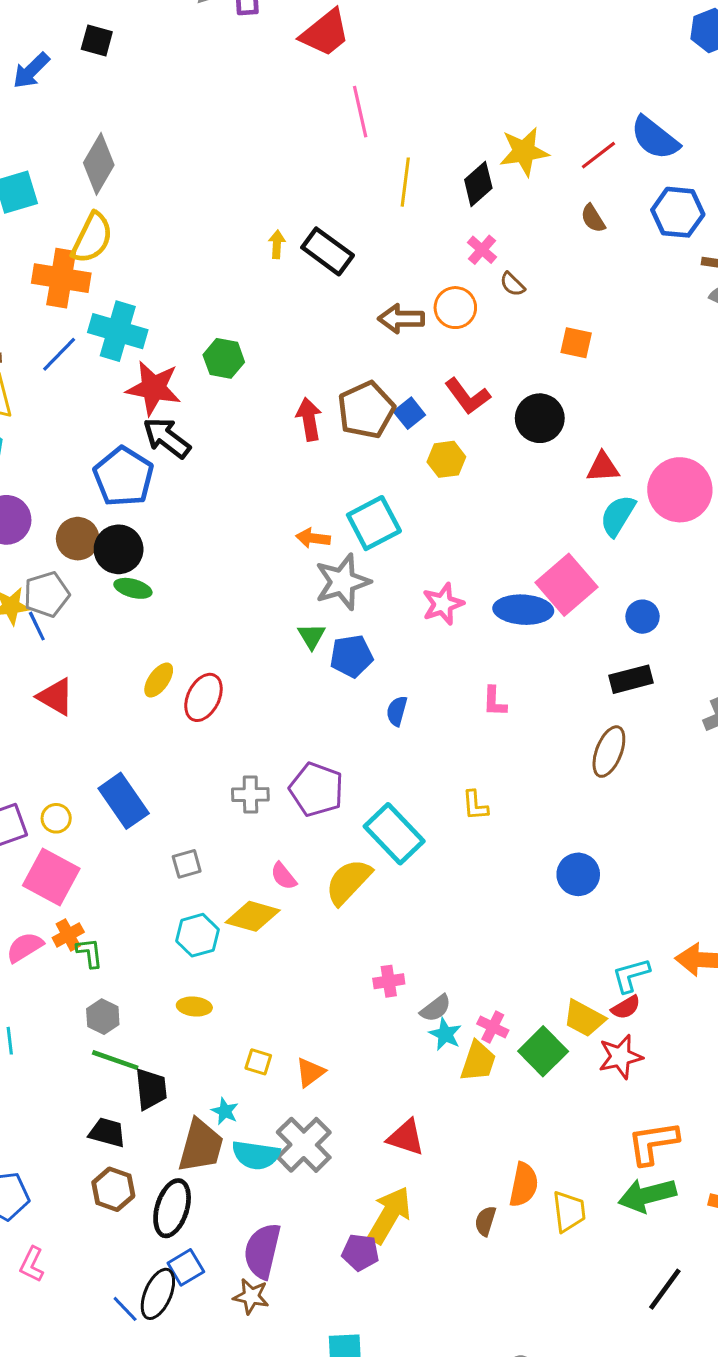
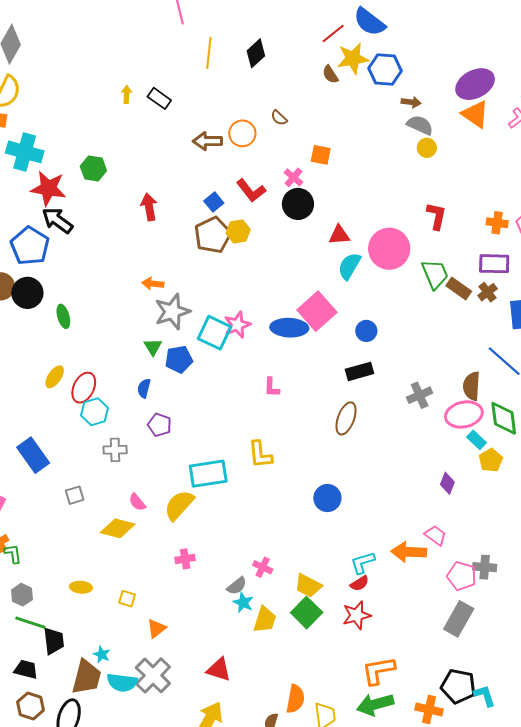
yellow star: (524, 152) -> (353, 58), moved
pink cross: (482, 250) -> (293, 177), moved
black rectangle: (328, 251) -> (159, 98), size x0.7
brown pentagon: (366, 410) -> (213, 235), moved
cyan square: (374, 523) -> (214, 333), moved, turned -36
green ellipse: (133, 588) -> (63, 316), moved, turned 60
blue semicircle: (397, 711) -> (144, 388), moved
purple pentagon: (316, 789) -> (160, 425), moved, size x0.7
yellow L-shape: (475, 805) -> (260, 454), size x1.4
cyan rectangle: (394, 834) -> (208, 474), turned -54
cyan hexagon: (198, 935) -> (95, 412), moved
pink cross: (389, 981) -> (185, 559), moved
yellow trapezoid: (584, 1018) -> (308, 586), moved
pink cross: (493, 1027) -> (263, 567), moved
yellow square: (258, 1062) -> (127, 599), moved

